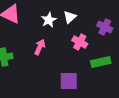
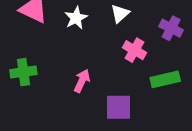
white star: (49, 20) -> (76, 18), moved
pink arrow: (40, 47) -> (82, 81), moved

